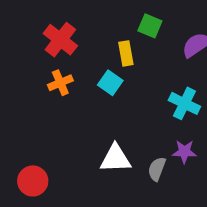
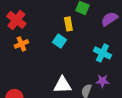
red cross: (60, 40) -> (16, 20), moved
orange cross: (60, 83) -> (21, 44), moved

